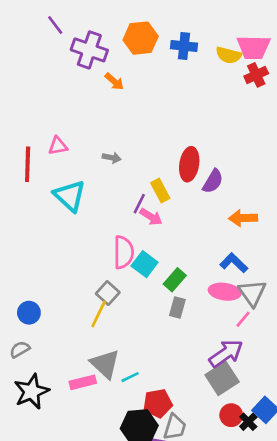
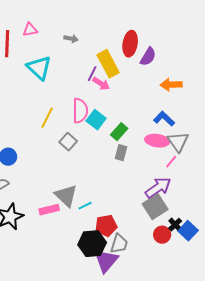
yellow rectangle: (160, 191) -> (108, 64), size x1.5
yellow line: (99, 314) -> (47, 118), moved
black cross: (248, 422) -> (175, 225), moved

